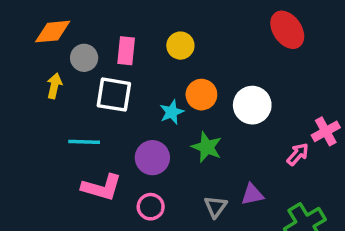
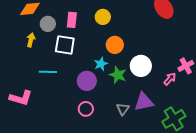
white circle: (252, 105) -> (141, 66), moved
cyan star: (172, 112) -> (101, 64), moved
pink L-shape: (102, 187) -> (21, 98), moved
purple triangle: (252, 194) -> (144, 102), size x1.5

